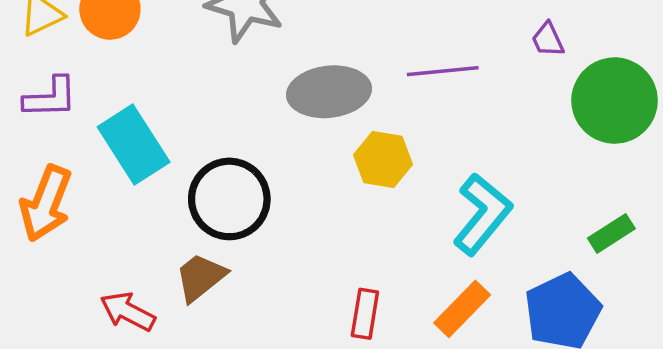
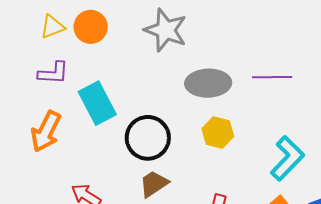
yellow hexagon: (383, 160) -> (218, 132), moved
brown trapezoid: (200, 277) -> (154, 184), moved

